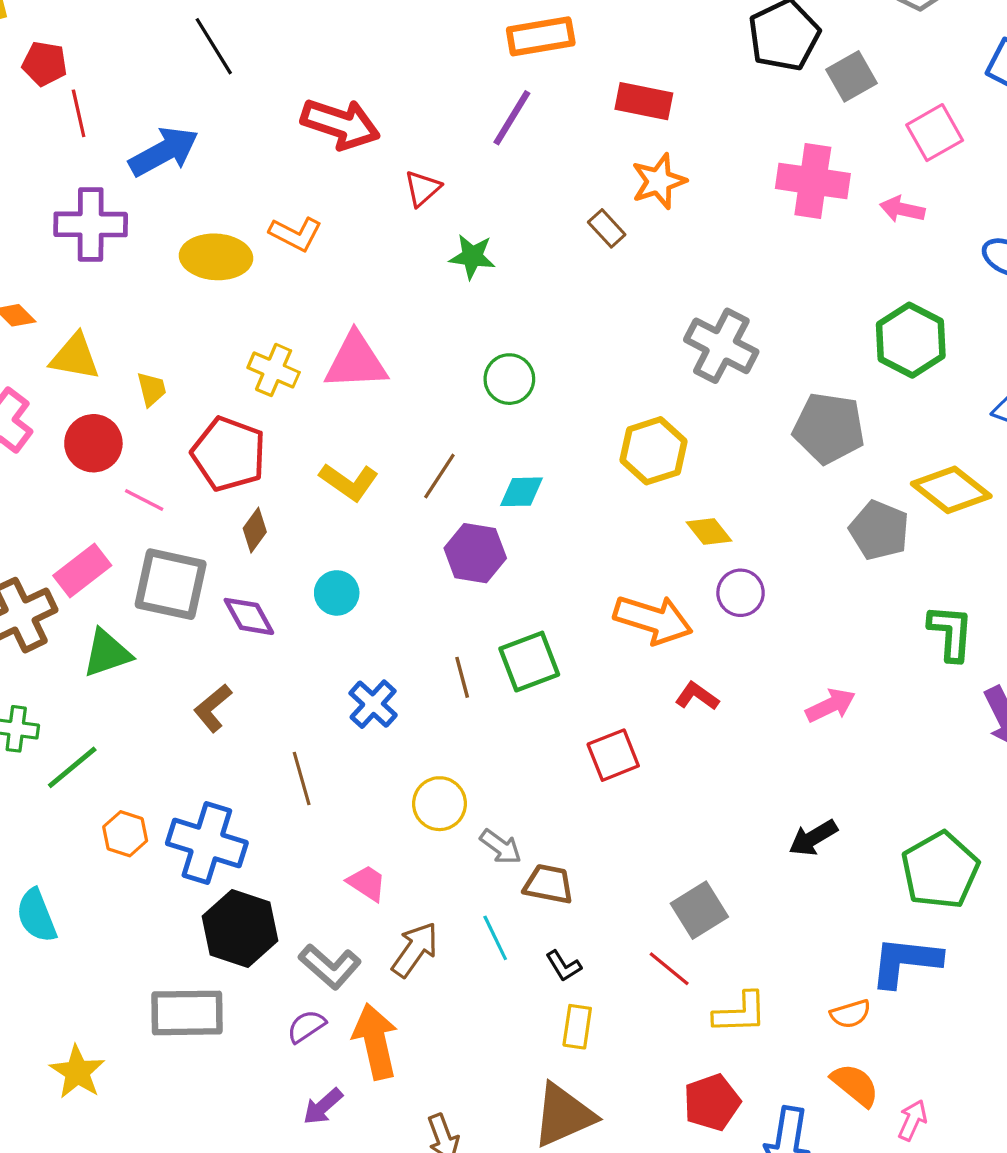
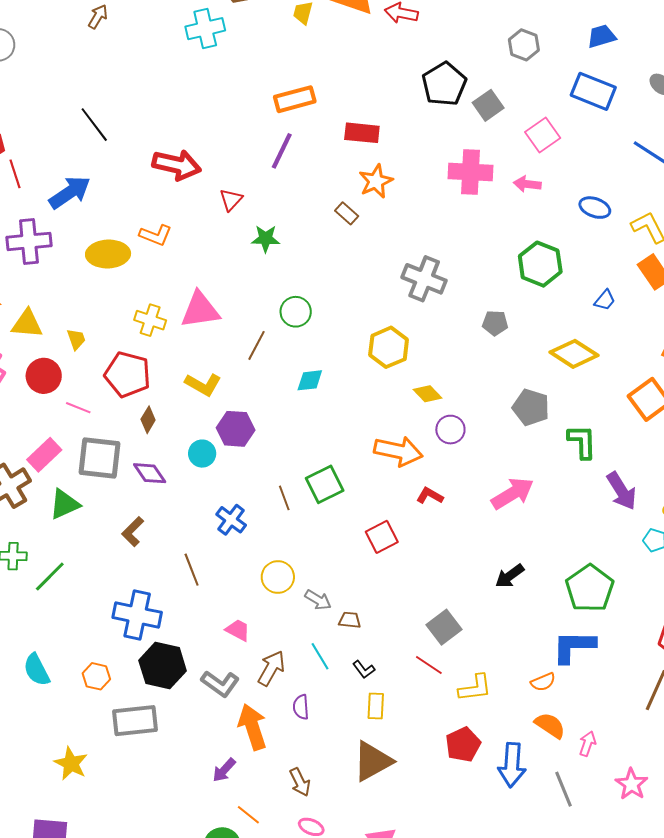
gray pentagon: (829, 428) -> (495, 323), size x0.6
brown line: (439, 476) -> (257, 345), moved
gray pentagon: (879, 530) -> (531, 407), moved
purple hexagon: (475, 553) -> (236, 429), moved
pink arrow: (831, 705) -> (512, 493), size x1.4
orange hexagon: (125, 834) -> (96, 676), moved
brown trapezoid: (549, 884) -> (350, 620), size x0.7
purple semicircle: (306, 1026) -> (301, 707), moved, turned -55

